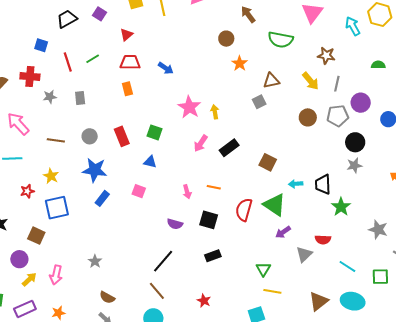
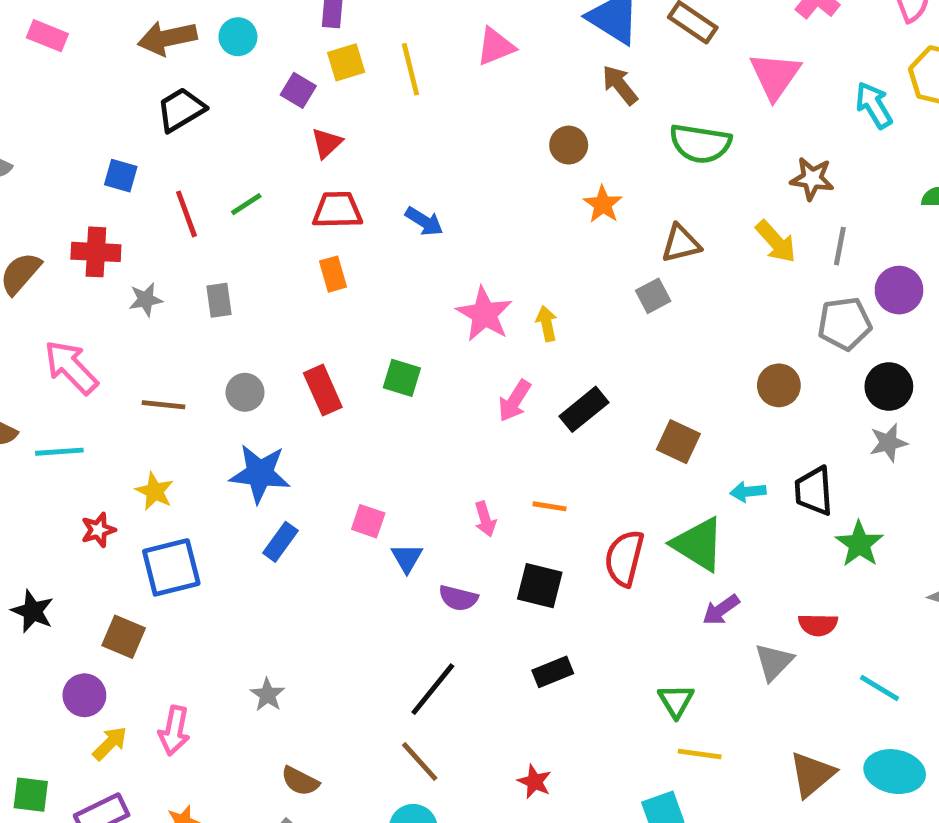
purple square: (100, 14) -> (298, 90), moved
brown circle: (308, 117) -> (779, 385), moved
blue triangle: (150, 162) -> (407, 558), moved, turned 48

